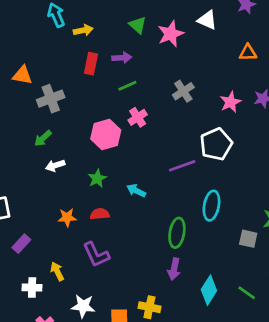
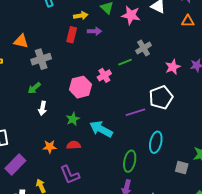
yellow arrow: (83, 30) -> (81, 16), moved
pink star: (171, 34) -> (131, 15), turned 30
orange triangle: (248, 53) -> (188, 21), moved
green line: (127, 86) -> (125, 62), moved
gray cross: (183, 91) -> (144, 48), moved
white arrow: (55, 165) -> (42, 108), turned -64
cyan arrow: (136, 191) -> (101, 129), size x1.6
purple rectangle: (21, 244) -> (15, 165), size x1.5

